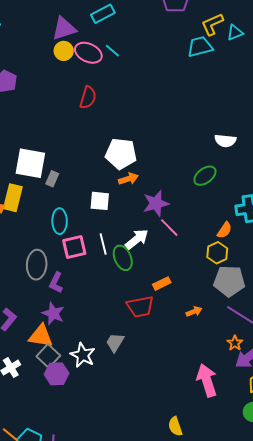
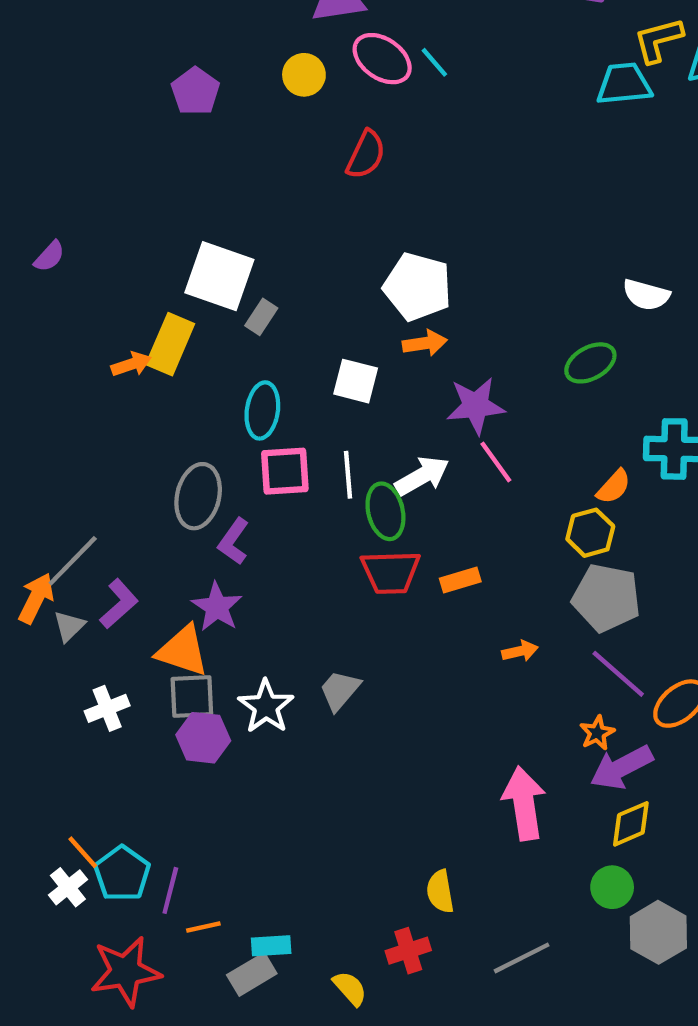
yellow circle: (64, 51) -> (304, 75), moved
red trapezoid: (140, 307) -> (391, 572), moved
gray square: (48, 356) -> (192, 696), turned 35

